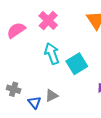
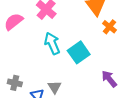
gray triangle: (52, 96) -> (55, 87), turned -32

